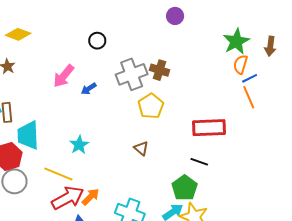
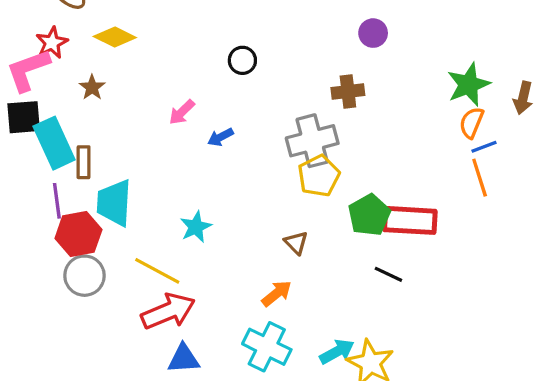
brown cross: (160, 70) -> (348, 91), moved, turned -30
gray cross: (132, 74) -> (312, 141), moved
pink arrow: (64, 76) -> (182, 112), size x0.7
green pentagon: (185, 188) -> (369, 215), moved
orange arrow: (91, 197) -> (277, 293), moved

